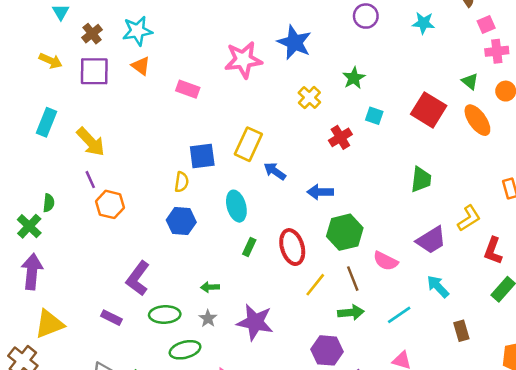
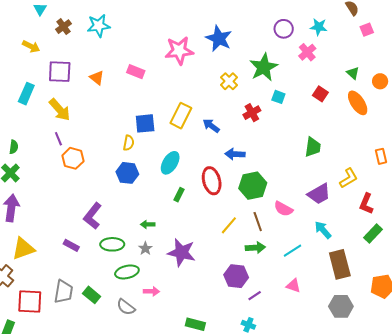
purple circle: (366, 16) -> (284, 29), moved
pink cross: (497, 51) -> (307, 52), moved, turned -36
orange triangle: (141, 66) -> (97, 78), moved
purple square: (94, 71) -> (60, 72), moved
green star: (354, 78) -> (264, 67), size x1.6
red square: (429, 110) -> (320, 94), size x0.6
blue arrow: (275, 171) -> (211, 126), moved
green semicircle: (49, 203) -> (14, 147), moved
cyan ellipse: (236, 206) -> (170, 163), turned 45
red ellipse: (292, 247) -> (212, 181), moved
brown rectangle: (461, 331) -> (340, 264), size x1.8

